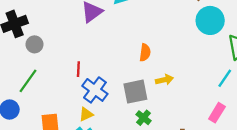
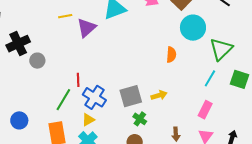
orange semicircle: (145, 53) -> (171, 55), moved
yellow arrow: (164, 80) -> (159, 95), moved
green line: (28, 81) -> (63, 100), moved

